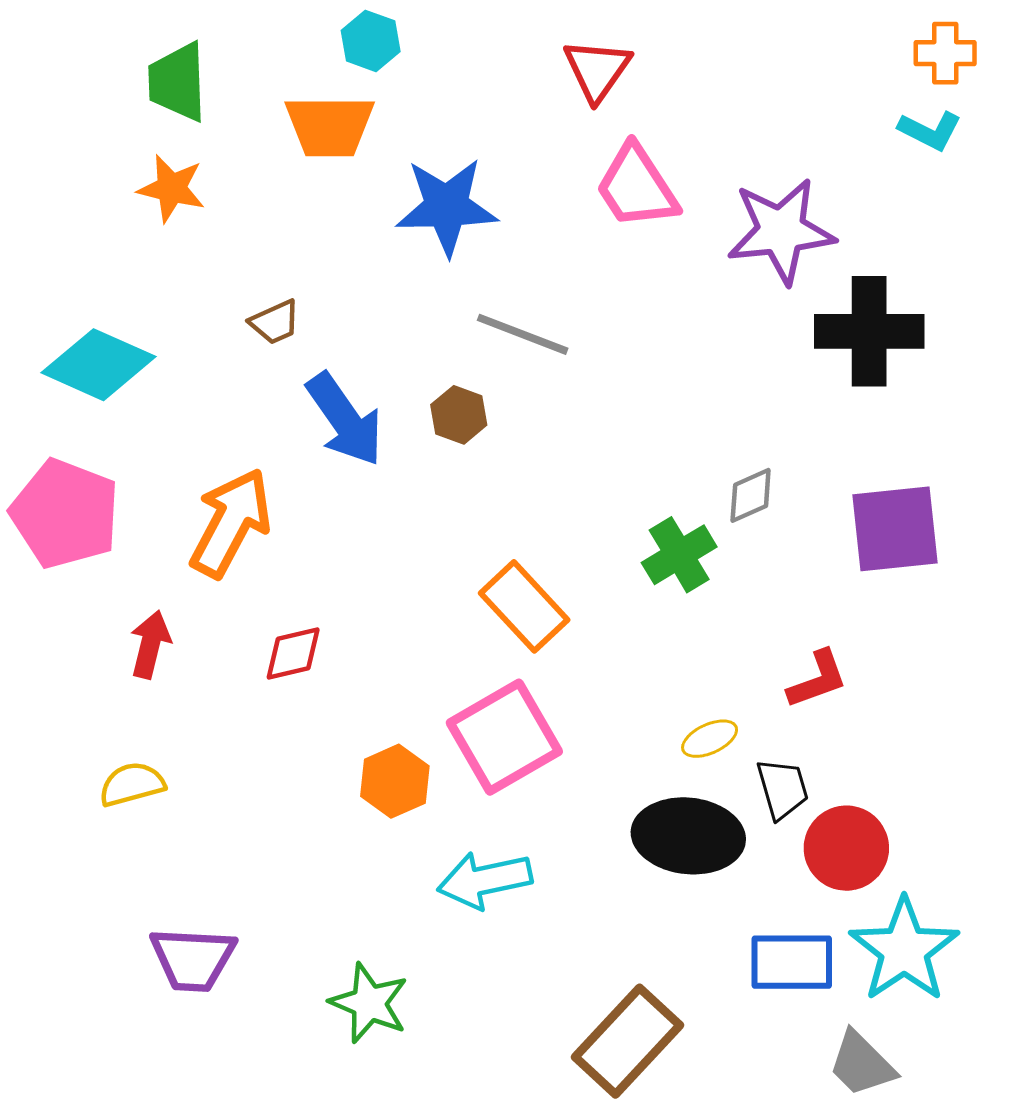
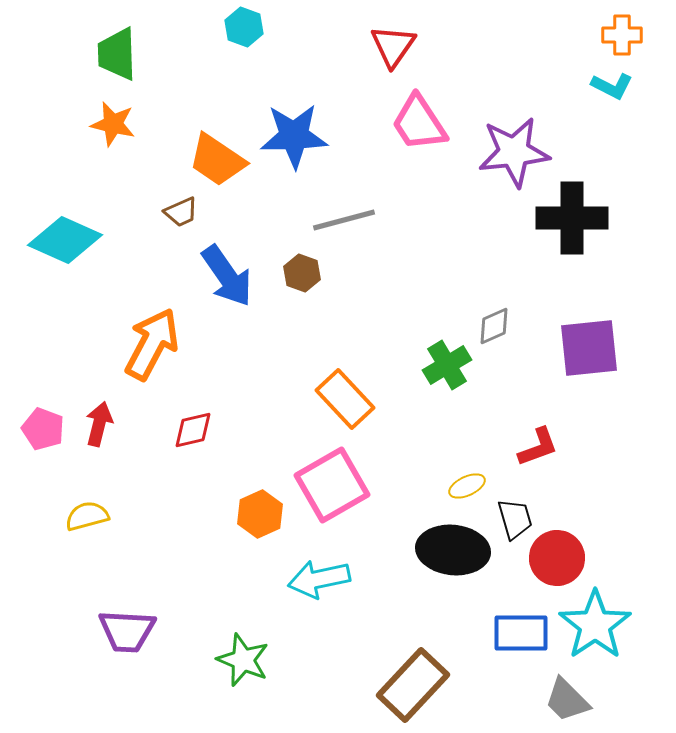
orange trapezoid: (330, 126) -> (217, 160), moved, turned 34
gray line: (523, 334) -> (344, 220), turned -36
pink pentagon: (65, 514) -> (43, 429), moved, size x0.6

